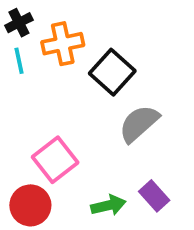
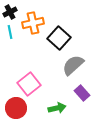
purple rectangle: (154, 196) -> (82, 93), moved

